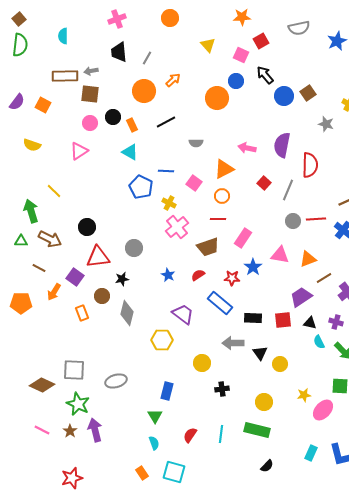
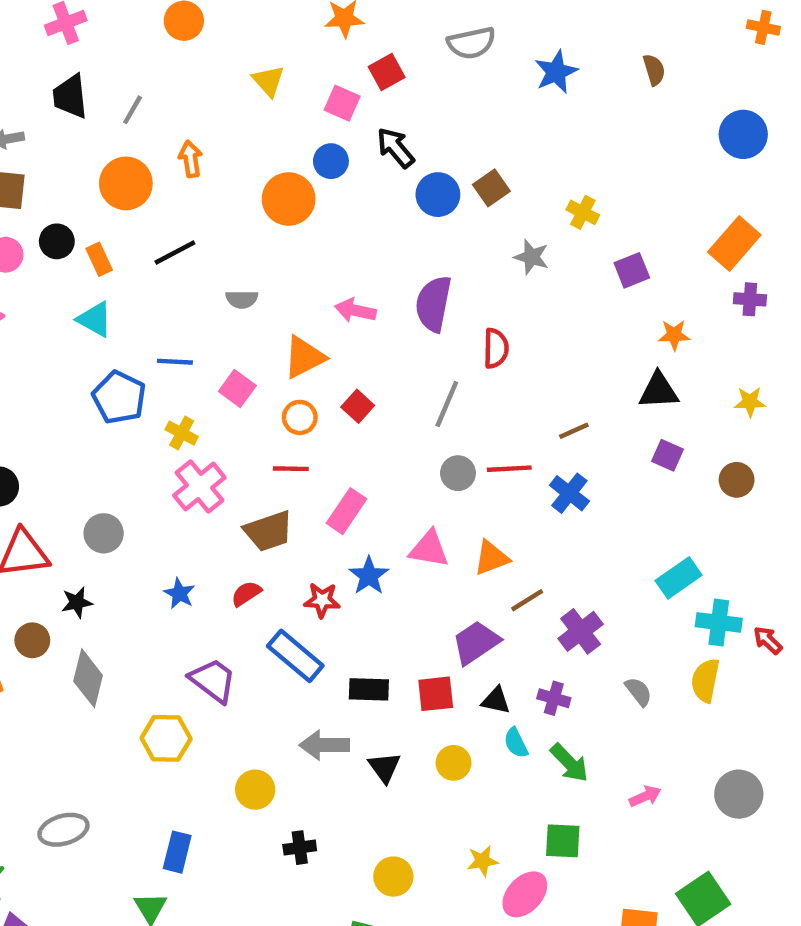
orange arrow: (173, 80) -> (191, 159), turned -56
red semicircle: (310, 165) -> (496, 348), size x0.7
red square: (264, 183) -> (358, 406), moved
yellow circle: (280, 364) -> (454, 763), moved

